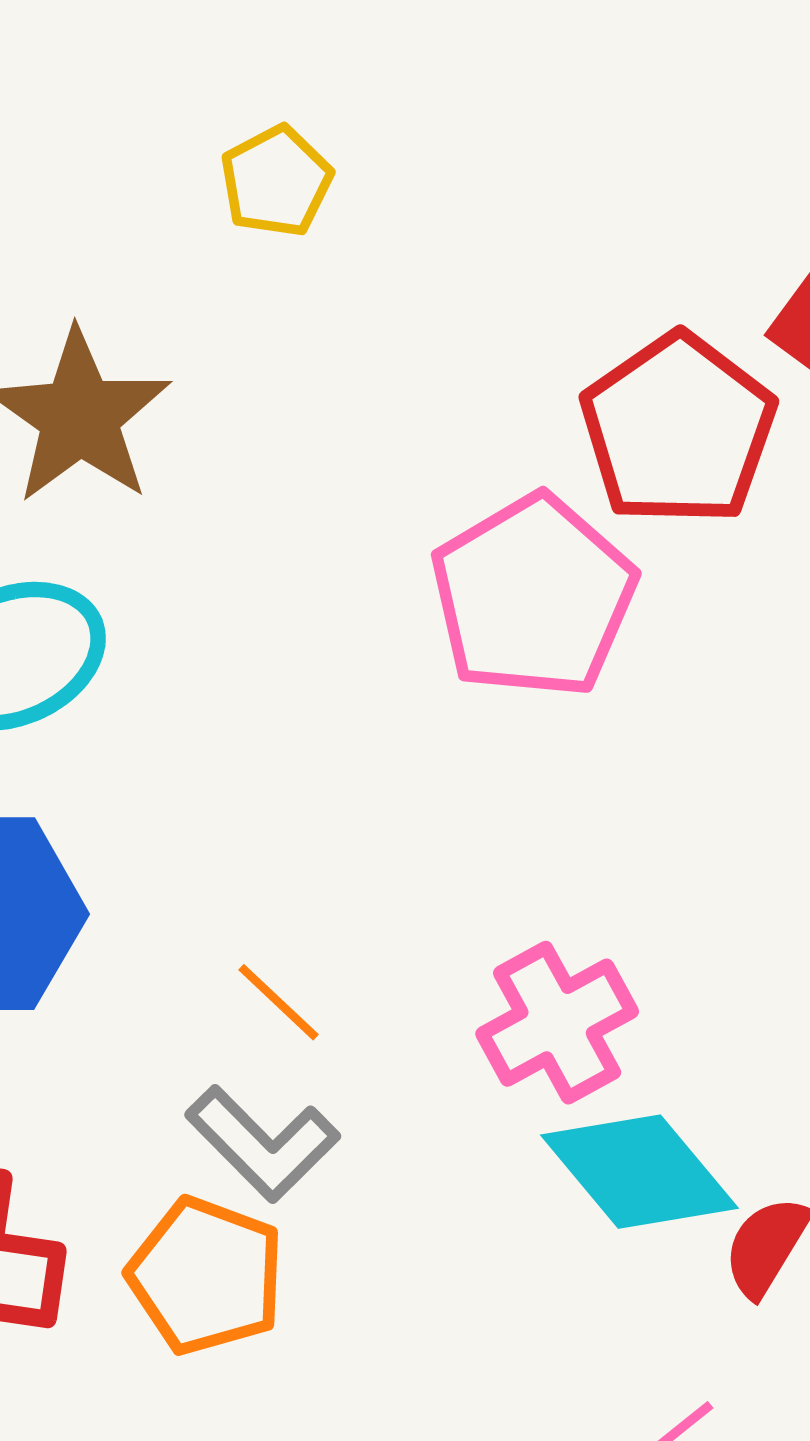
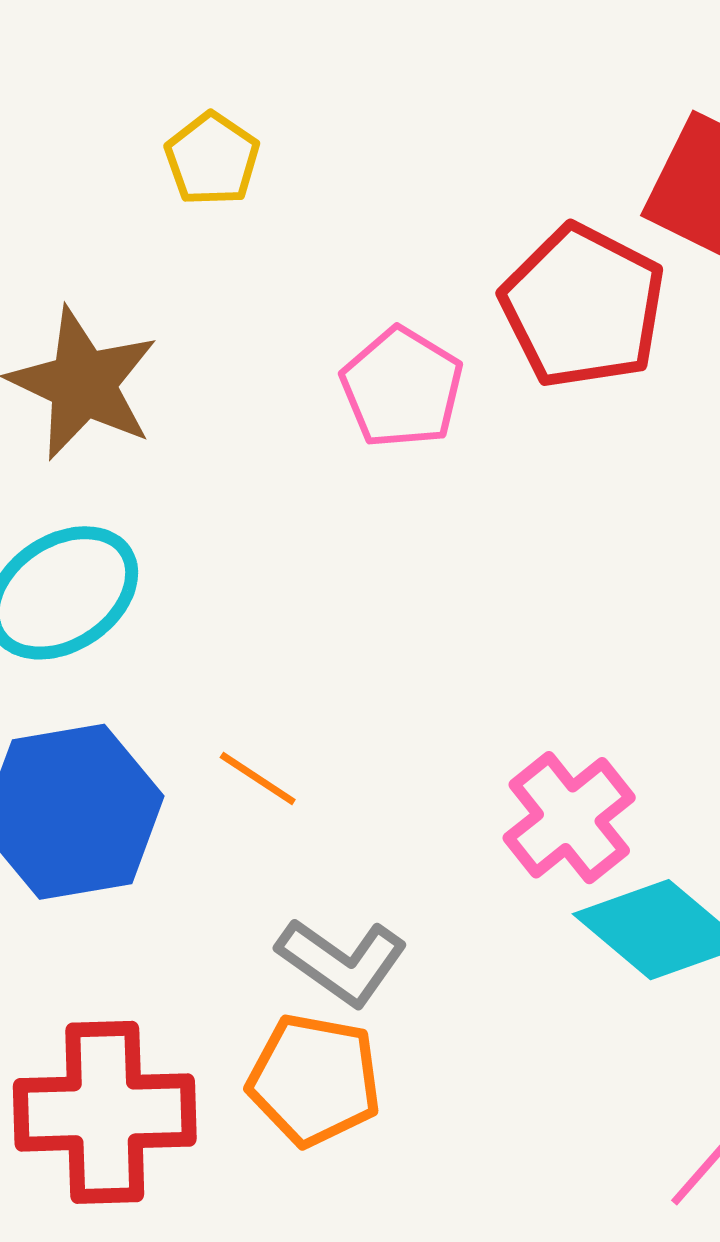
pink pentagon: (533, 596) -> (402, 388), moved, size x0.7
orange line: (279, 1002) -> (258, 779), moved

